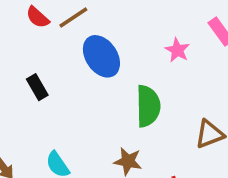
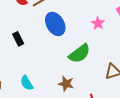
green semicircle: (148, 106) -> (80, 54), turned 50

